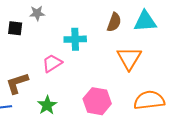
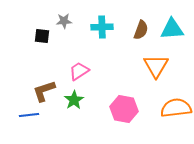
cyan cross: (75, 39) -> (102, 27), moved
green star: (47, 105) -> (74, 100), moved

